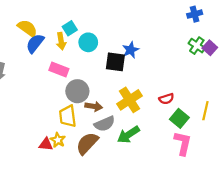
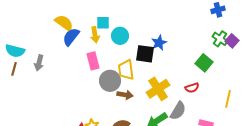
cyan square: (70, 28) -> (103, 23), turned 32
pink rectangle: (59, 69) -> (93, 61), turned 54
yellow trapezoid: (68, 116) -> (126, 70), moved
green square: (179, 118) -> (204, 63), moved
gray semicircle: (105, 124) -> (178, 111), moved, turned -36

